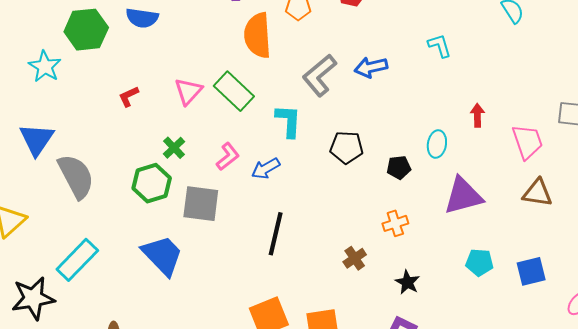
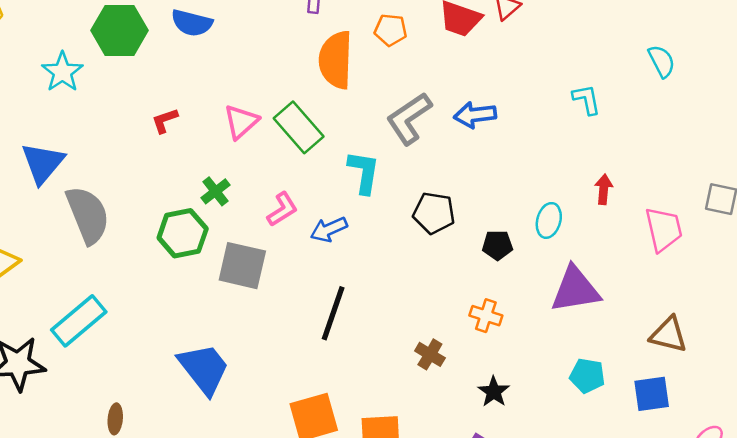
cyan L-shape: (440, 46) -> (587, 99), moved
brown triangle: (537, 193) -> (669, 335), moved
orange cross: (395, 223) -> (486, 316), turned 30
blue trapezoid: (163, 255) -> (204, 369), moved
brown cross: (355, 258) -> (430, 354), turned -30

